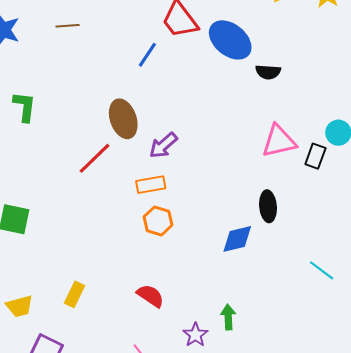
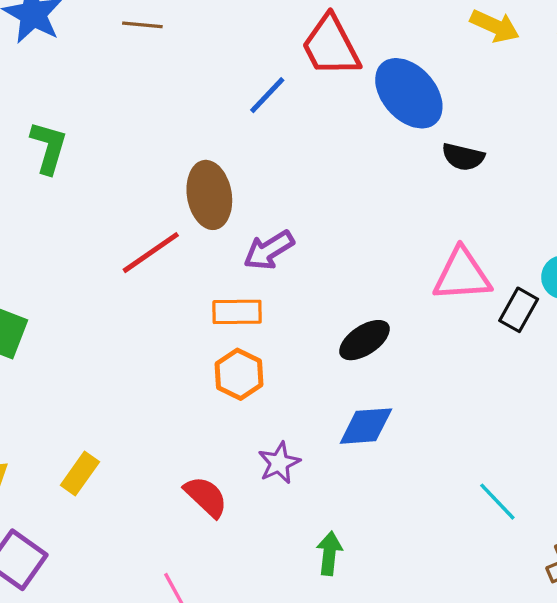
black ellipse: (268, 206) -> (365, 340), moved, turned 52
purple star: (195, 335) -> (279, 463), moved

